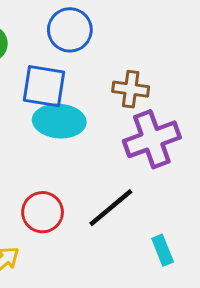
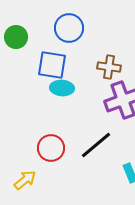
cyan ellipse: (59, 121) -> (62, 88), size x0.7

